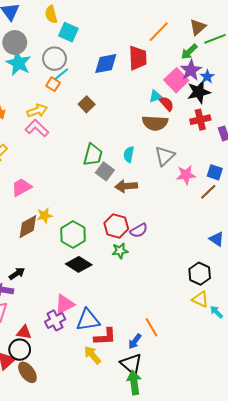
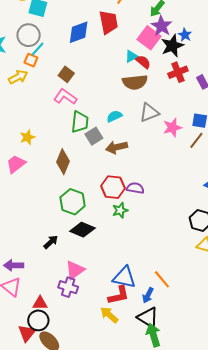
blue star: (207, 77) -> (185, 35), moved
yellow arrow: (37, 111) -> (18, 77), moved
pink L-shape: (37, 128) -> (65, 97), moved
cyan semicircle: (129, 154) -> (114, 116), turned 63
gray triangle: (165, 156) -> (149, 112), turned 30
gray square: (105, 171) -> (94, 136), turned 30
yellow star: (45, 216) -> (27, 137), moved
brown diamond: (28, 227) -> (63, 162), moved, turned -30
purple semicircle: (139, 231) -> (135, 188), turned -132
black arrow: (17, 274) -> (51, 242), moved
purple cross: (55, 320) -> (68, 287), turned -36
blue triangle: (88, 320) -> (124, 277), moved, turned 30

